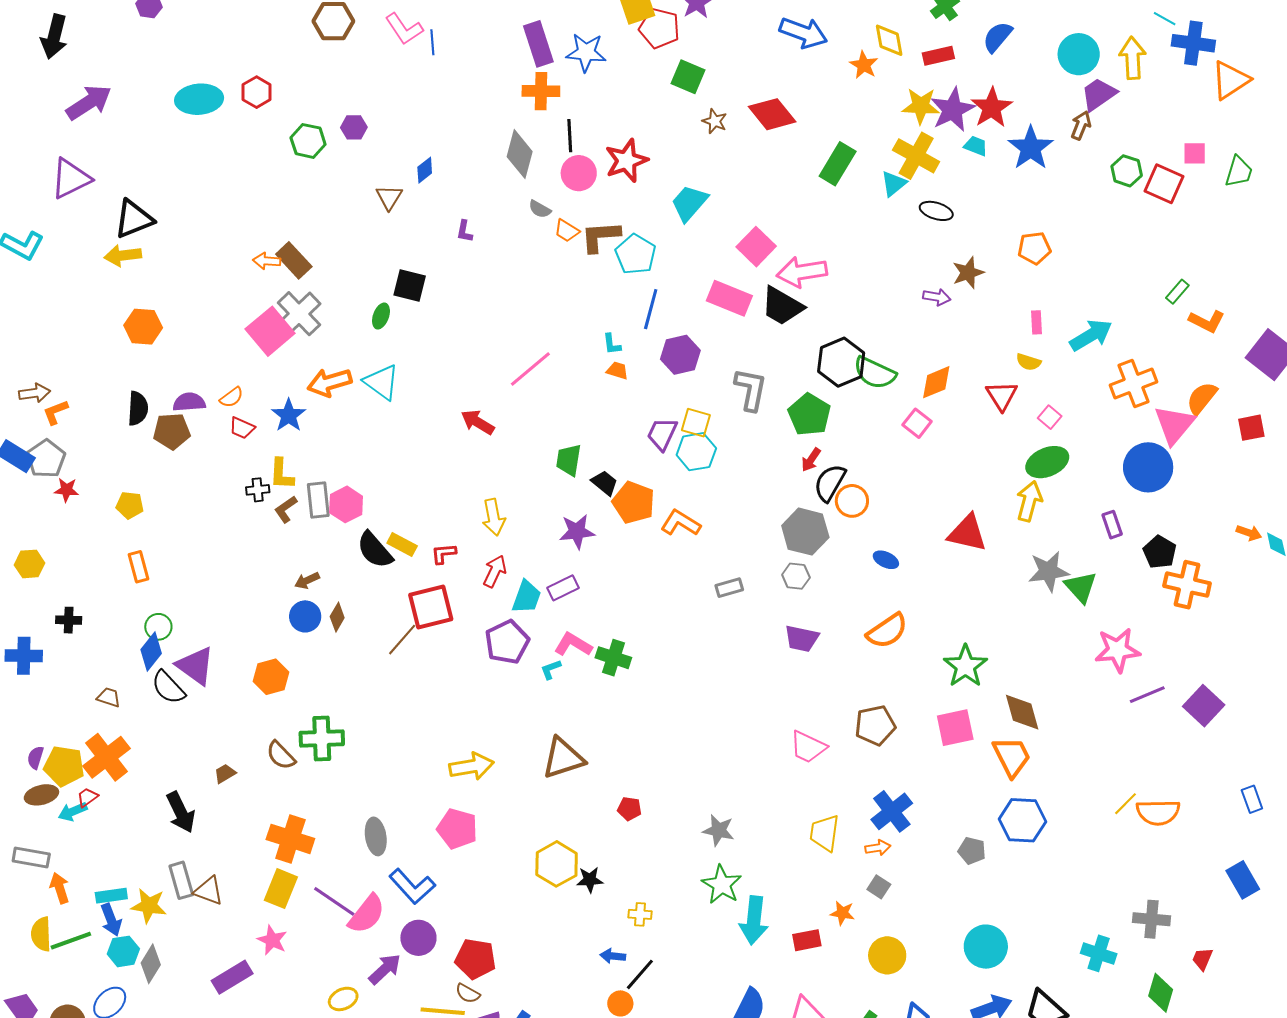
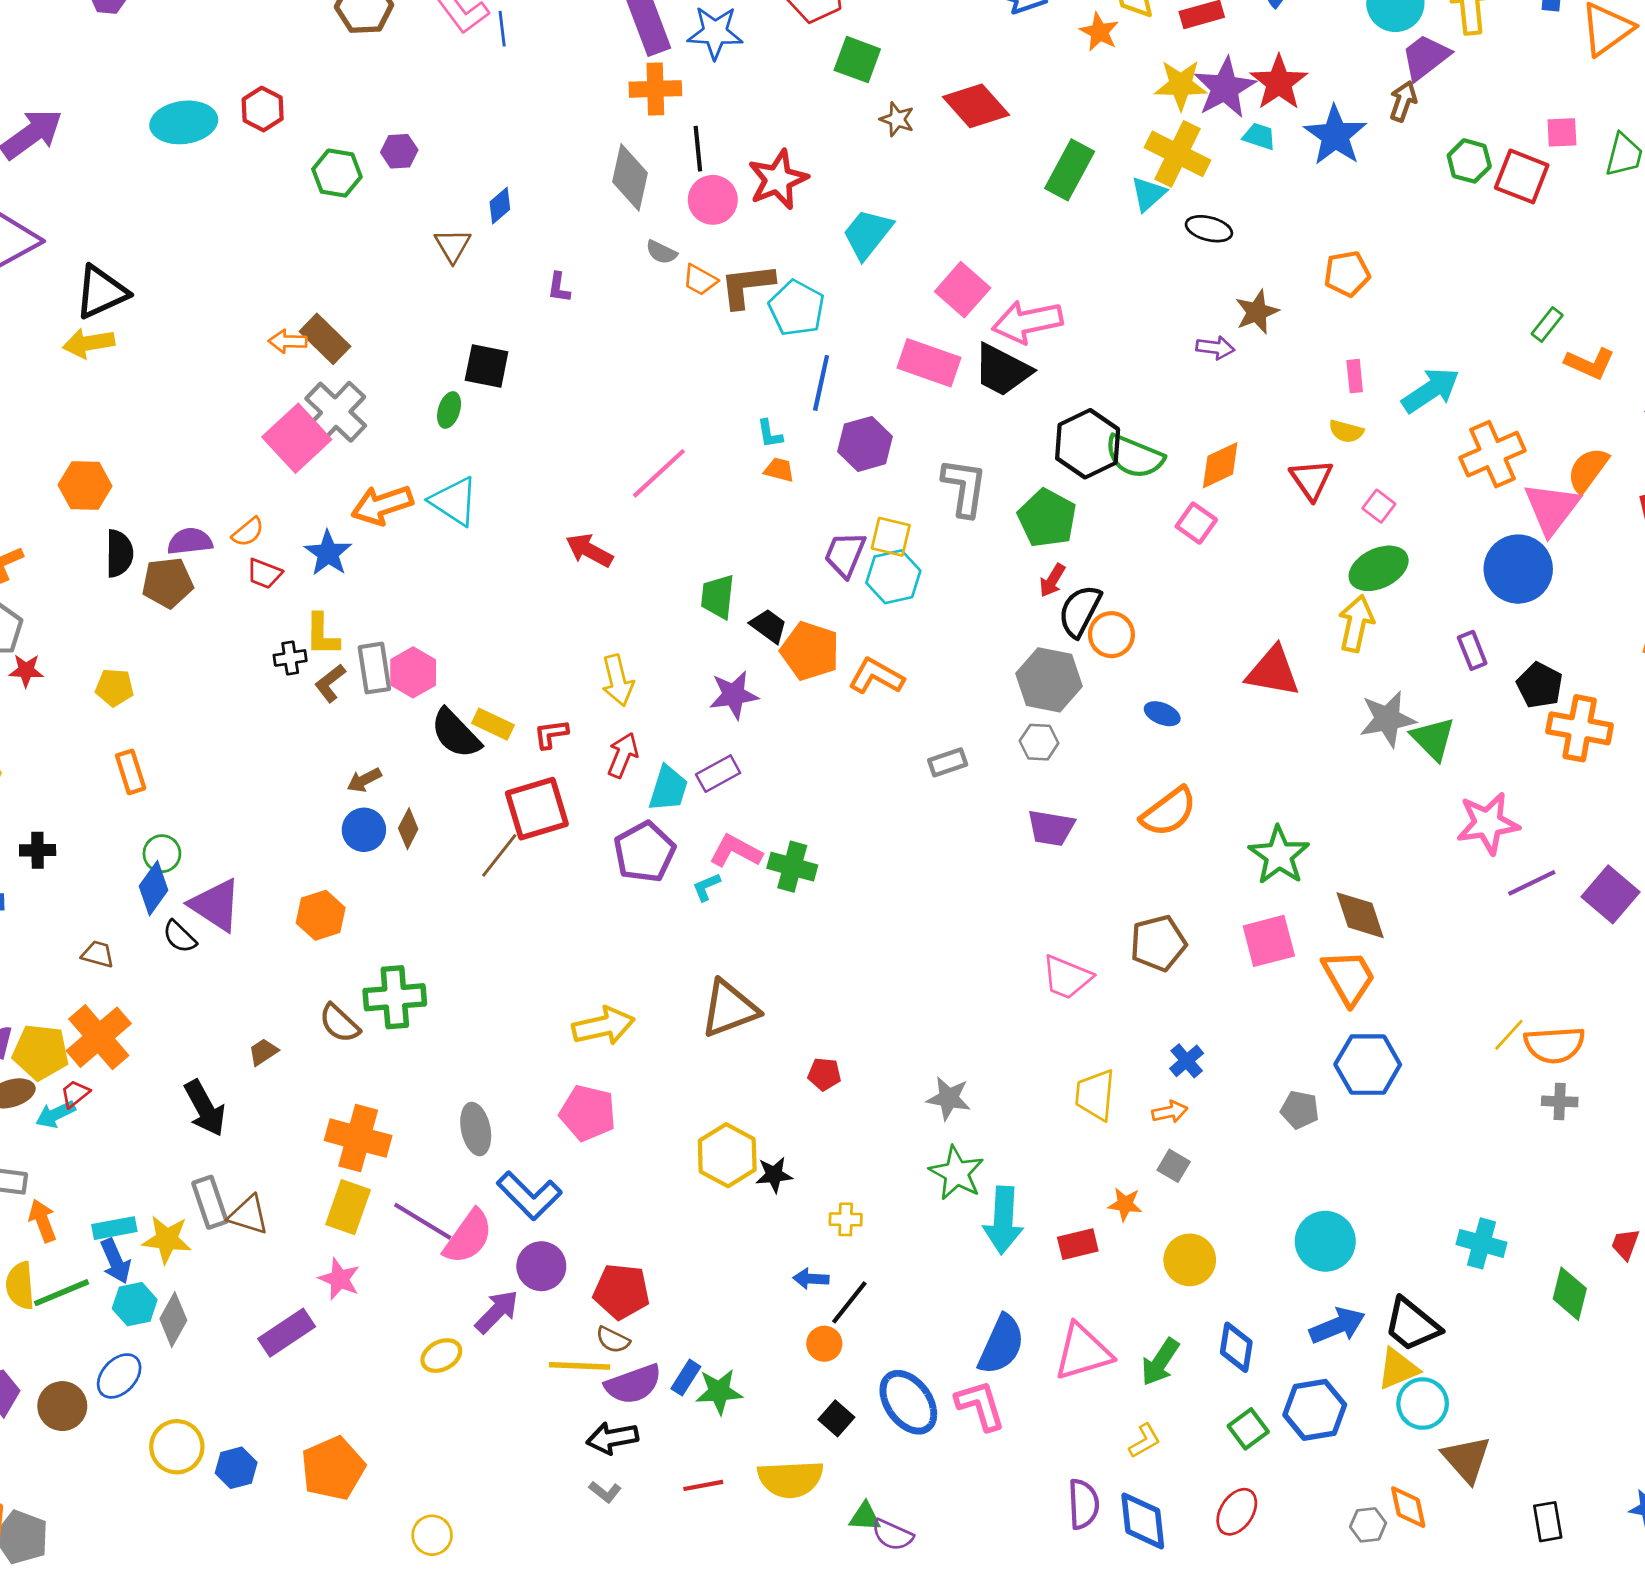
orange hexagon: (143, 327) -> (85, 485), moved
black semicircle: (168, 687) -> (179, 937), size x0.7
blue cross: (892, 811) -> (1187, 1061), size x0.6
gray cross: (1151, 919) -> (1560, 1101), moved, size x0.7

